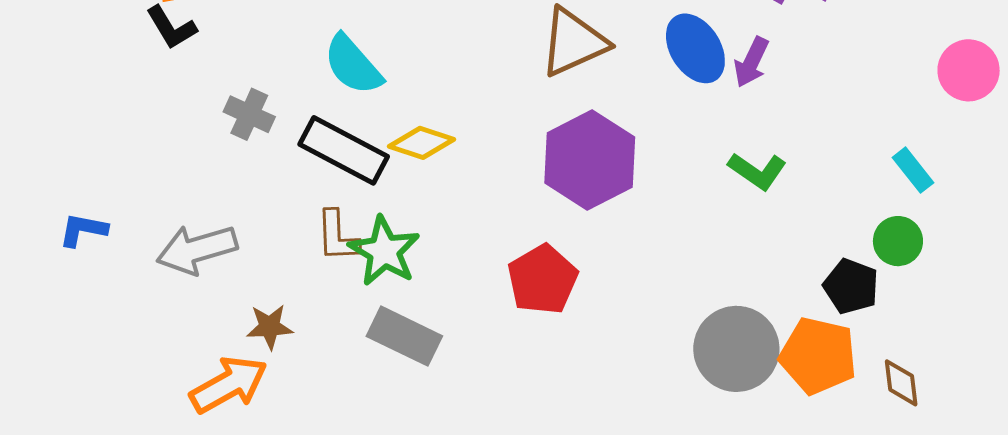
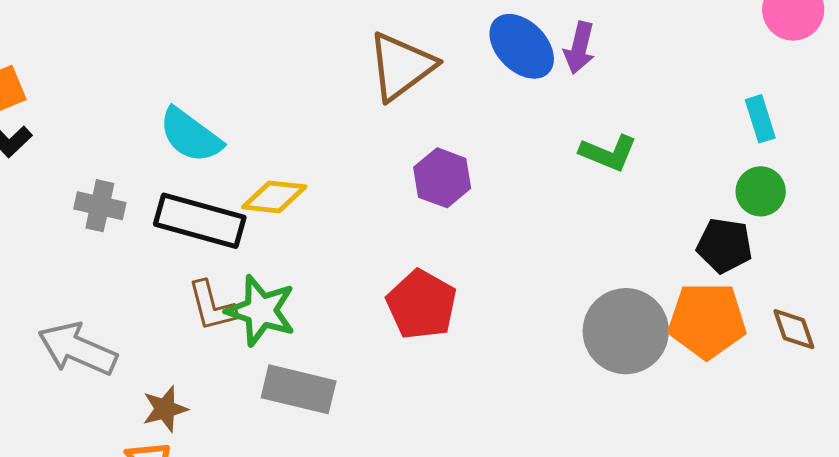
purple hexagon: (590, 160) -> (442, 178), size x0.6
cyan rectangle: (913, 170) -> (760, 119), turned 33
gray arrow: (197, 249) -> (77, 349), turned 52

